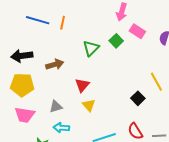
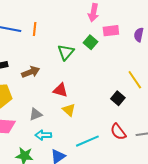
pink rectangle: (137, 31) -> (111, 31), turned -35
red triangle: (82, 85) -> (60, 90), turned -49

